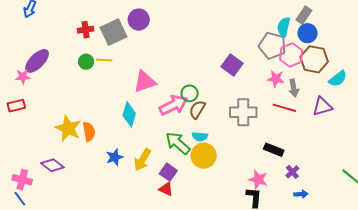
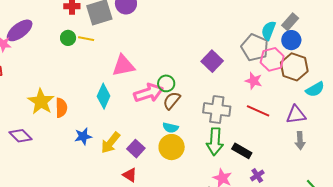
gray arrow: (294, 88) -> (300, 141), moved
green arrow: (178, 143) -> (215, 142), moved, turned -136
purple square: (168, 172) -> (136, 149), moved

